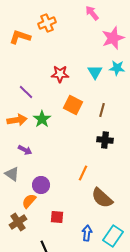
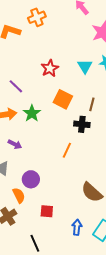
red star: (60, 74) -> (50, 68), turned -30
black cross: (105, 140) -> (82, 124), moved
orange line: (83, 173) -> (67, 150), moved
orange semicircle: (29, 201) -> (19, 195), turned 112

